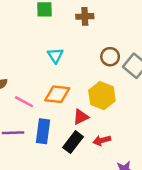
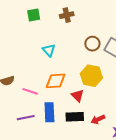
red triangle: (81, 117) -> (78, 96), turned -40
red arrow: (102, 140) -> (98, 119), moved
black rectangle: (73, 142) -> (75, 117), turned 60

